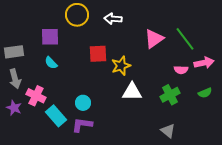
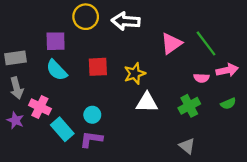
white arrow: (113, 19) -> (126, 21), size x1.4
red square: (98, 54) -> (98, 67), moved
cyan semicircle: (51, 63) -> (57, 70), size x1.5

